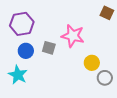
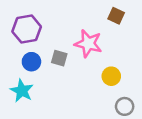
brown square: (107, 13) -> (116, 16), moved
gray circle: (105, 78) -> (125, 106), moved

